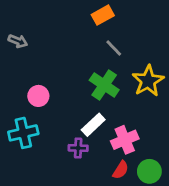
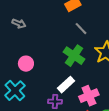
gray arrow: (18, 41) -> (19, 24), moved
cyan cross: (23, 133) -> (15, 91), turned -30

